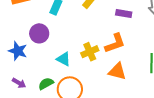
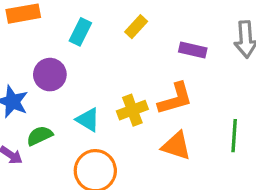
green semicircle: (46, 84) -> (40, 136), moved

